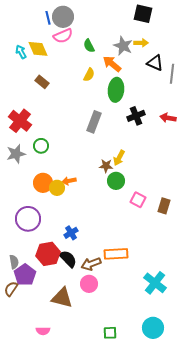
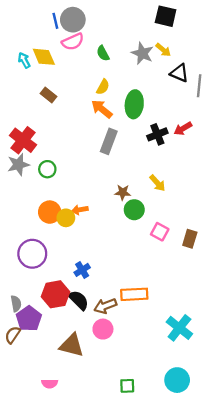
yellow arrow: (141, 43) -> (163, 50), turned 40
orange arrow: (112, 64) -> (102, 109), moved
red arrow: (168, 118) -> (183, 129), moved, turned -42
gray star: (16, 154) -> (18, 165), moved
yellow arrow: (119, 158) -> (157, 183), moved, turned -70

